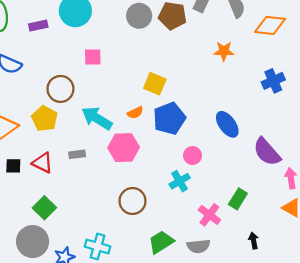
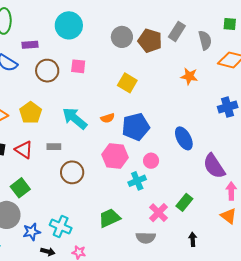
purple rectangle: (38, 26) -> (30, 45), moved
yellow square: (155, 84) -> (127, 83), moved
brown circle: (60, 89) -> (47, 71), moved
pink hexagon: (124, 148) -> (115, 156), moved
brown circle: (133, 201) -> (72, 172), moved
green trapezoid: (161, 242) -> (110, 218), moved

